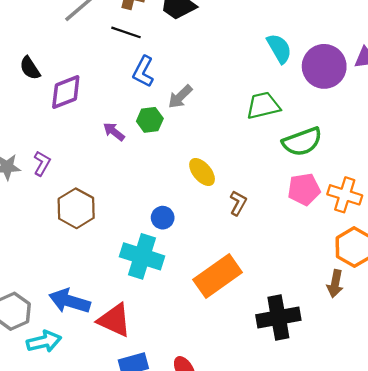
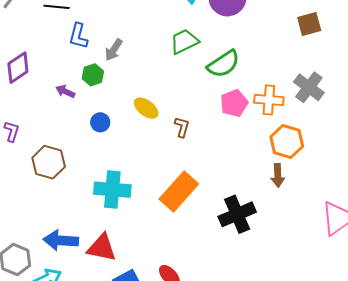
blue circle: (163, 218) -> (100, 122), moved

